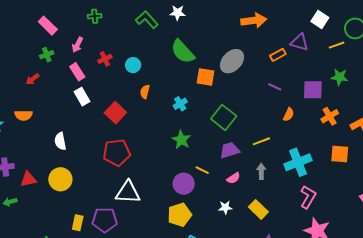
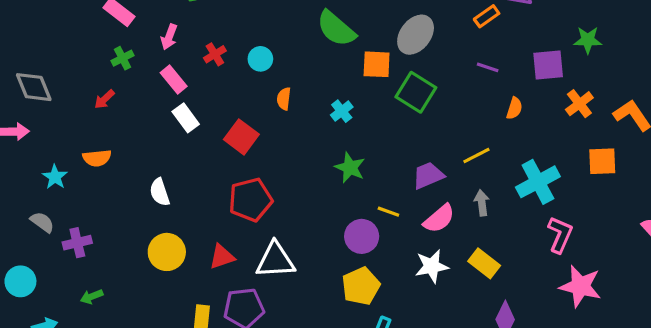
green square: (224, 117) -> (416, 92), moved
pink semicircle: (233, 178) -> (439, 219), size x1.5
red triangle: (28, 179) -> (222, 257), moved
white star: (225, 207) -> (432, 266), size x1.5

